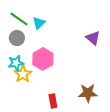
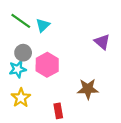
gray circle: (17, 38) -> (23, 53), moved
yellow star: (23, 74) -> (21, 98), moved
brown star: (88, 93) -> (88, 89), moved

